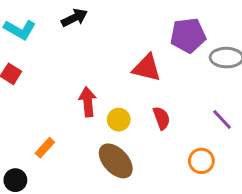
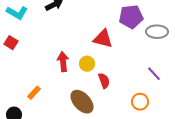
red semicircle: (162, 118) -> (104, 81), moved
yellow circle: (119, 120) -> (87, 64), moved

